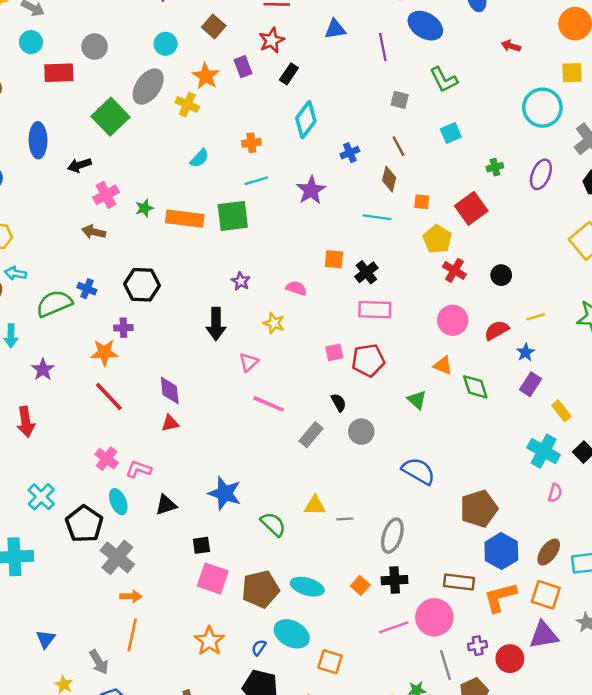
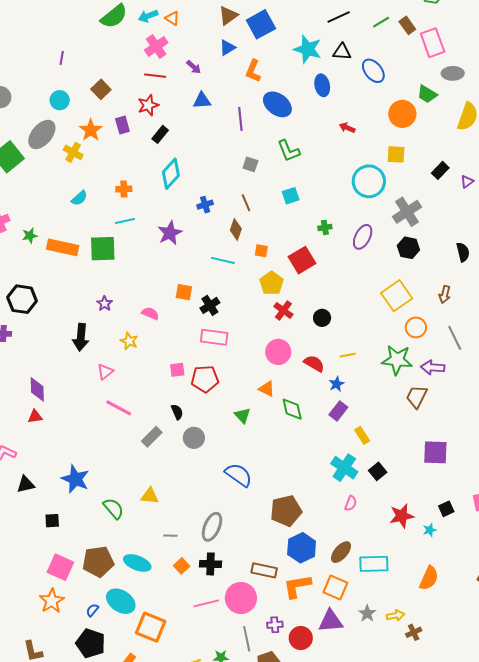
red semicircle: (497, 330) -> (314, 363), turned 55
gray line: (345, 519) -> (170, 536), moved
pink square: (213, 579) -> (60, 567), moved
orange square: (330, 662) -> (151, 627), size x1.4

